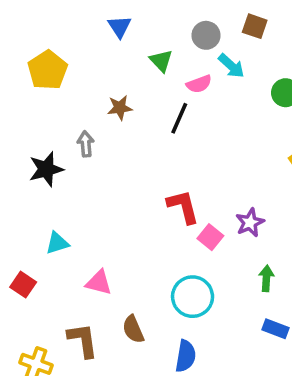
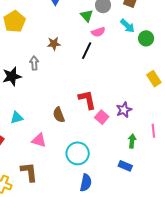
green triangle: (161, 61) -> (87, 16), moved
cyan arrow: (231, 66) -> (127, 26), moved
cyan circle: (193, 297) -> (78, 153), moved
brown semicircle: (133, 329) -> (59, 115), moved
blue rectangle: (276, 329) -> (125, 166), moved

